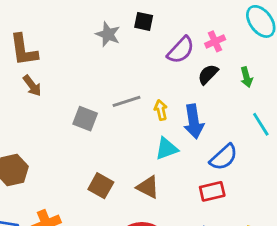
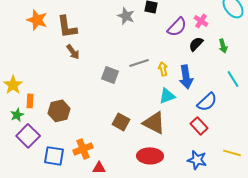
pink cross: (215, 41) -> (201, 21), turned -32
brown triangle: (148, 187) -> (154, 123), size x1.4
red rectangle: (212, 191) -> (199, 126), turned 60

